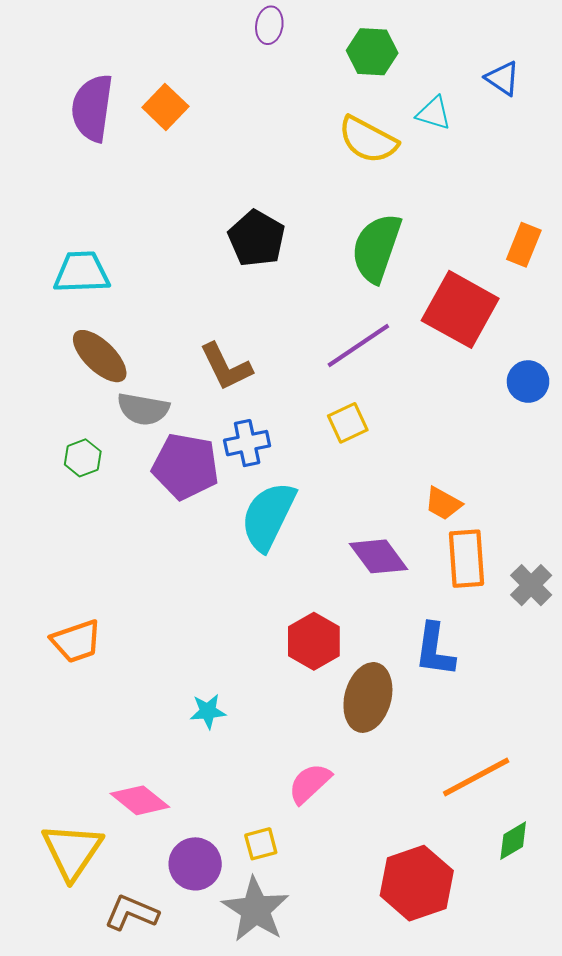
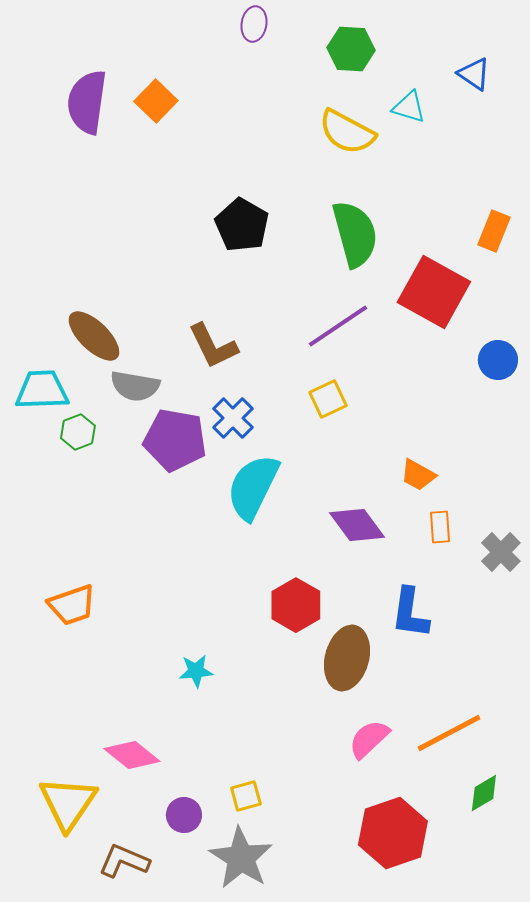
green semicircle: (376, 248) -> (355, 234), turned 146
cyan trapezoid: (82, 272) -> (42, 390), moved
blue cross: (247, 443) -> (233, 418), turned -33
orange rectangle: (467, 559) -> (440, 527), size x0.6
pink semicircle: (310, 783) -> (369, 739), moved
purple circle: (195, 864) -> (184, 815), size x0.7

